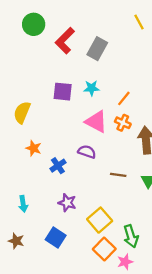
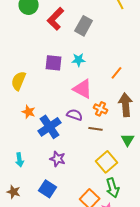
orange line: (124, 98) -> (117, 73), moved
orange cross: (123, 123) -> (101, 109), moved
blue cross: (58, 166) -> (50, 127), size x1.6
brown line: (118, 175) -> (96, 129), moved
yellow square: (100, 220) -> (107, 162), moved

